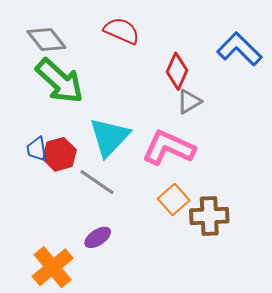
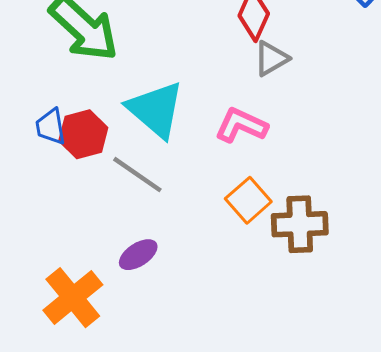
cyan triangle: (109, 137) -> (156, 110), turned -33
pink L-shape: (169, 148) -> (241, 125), size x0.7

